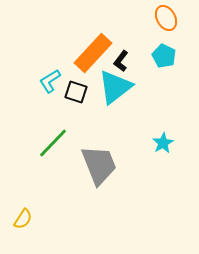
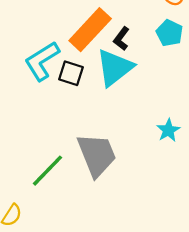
cyan L-shape: (50, 81) -> (42, 61), size x1.5
green line: (53, 143) -> (48, 171), moved

